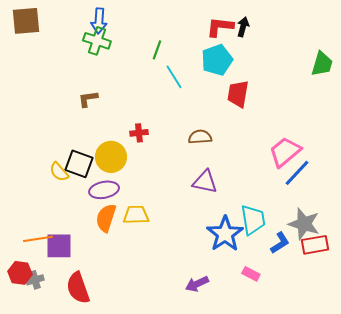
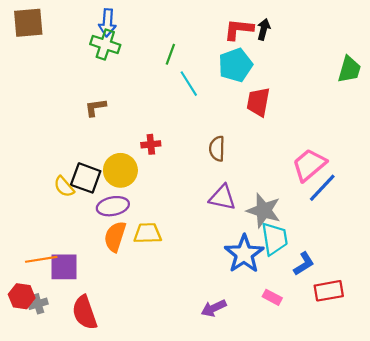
brown semicircle: (200, 137) -> (217, 149), turned -85
gray star: (304, 224) -> (264, 210), moved
red rectangle: (315, 245) -> (329, 291), moved

